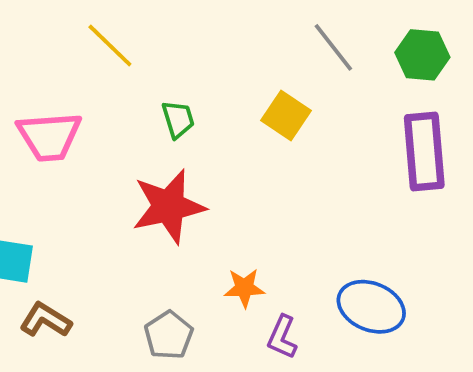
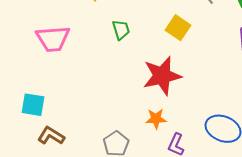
red star: (169, 206) -> (162, 76), moved

